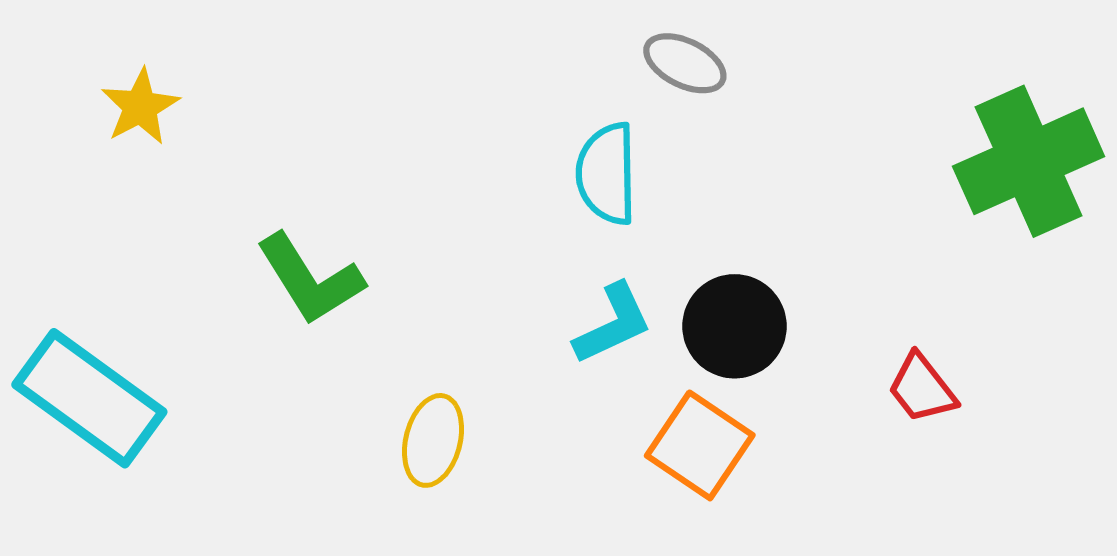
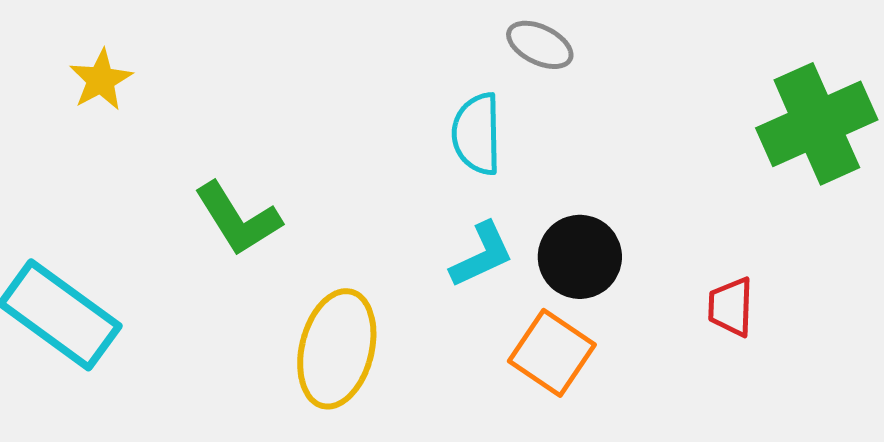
red trapezoid: (922, 388) -> (731, 307), turned 40
yellow ellipse: (433, 440) -> (337, 349), size x1.6

